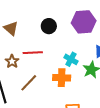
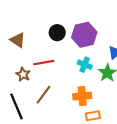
purple hexagon: (84, 22) -> (84, 35), moved
orange cross: (62, 78) -> (82, 96), moved

